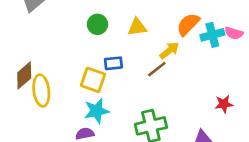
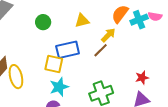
green circle: (97, 24) -> (43, 22), moved
blue rectangle: (113, 63) -> (68, 50), size x1.6
red star: (224, 104) -> (142, 78), moved

